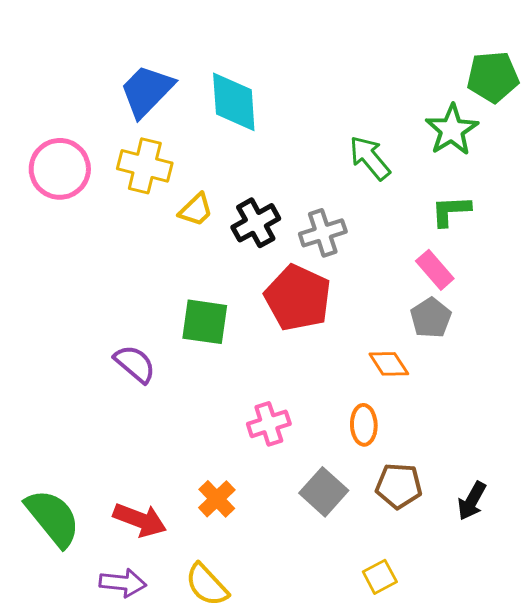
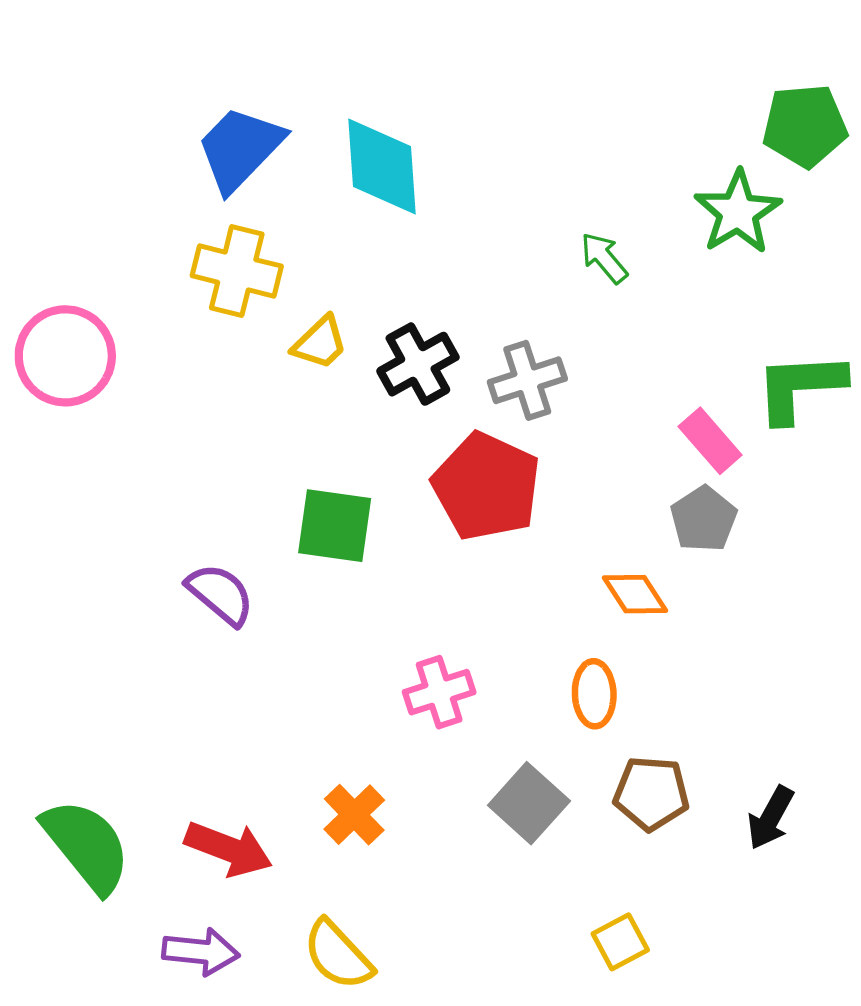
green arrow: (370, 158) -> (604, 258), size x0.7
pink circle: (60, 169) -> (65, 356), moved
green L-shape: (451, 211) -> (800, 387), moved, size x1.4

